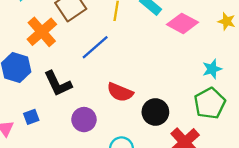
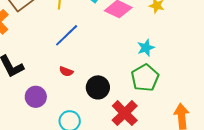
blue line: (95, 47) -> (67, 35), moved
red semicircle: (120, 92) -> (66, 71), size x0.6

